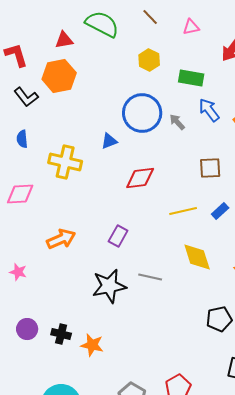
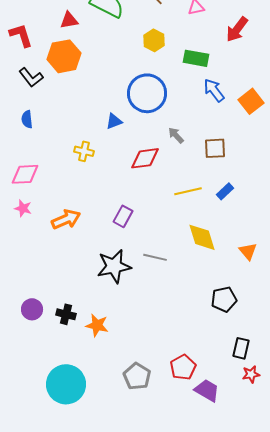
gray arrow: (177, 122) -> (176, 135), moved
yellow cross: (65, 162) -> (84, 151), moved, size x0.6
pink star: (18, 272) -> (23, 208), moved

